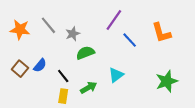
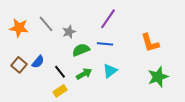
orange L-shape: (161, 33) -> (150, 43), moved
blue line: (130, 40) -> (105, 44), moved, turned -42
green arrow: (89, 88) -> (84, 74), moved
yellow rectangle: (63, 96) -> (60, 91), turned 48

